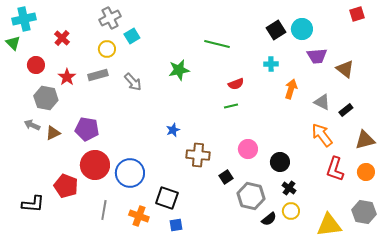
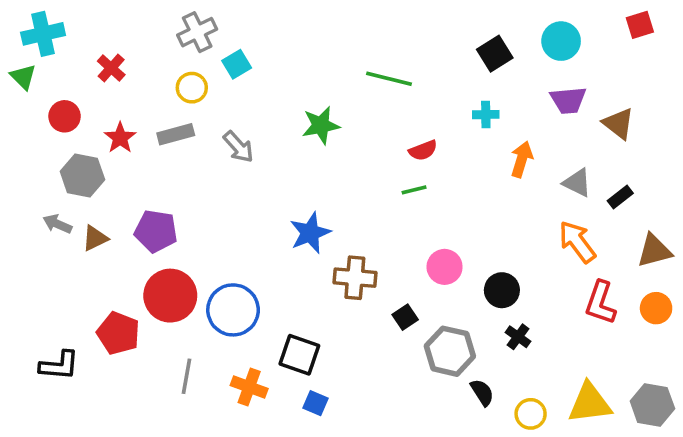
cyan circle: (302, 29) -> (561, 41), moved
blue star: (173, 130) -> (310, 233), size x1.6
yellow circle: (291, 211) -> (531, 414), moved
gray hexagon: (364, 212) -> (652, 405), moved
black semicircle: (269, 219) -> (482, 392), turned -84
blue square: (176, 225) -> (315, 403), turned 32

